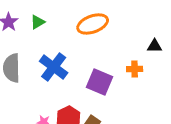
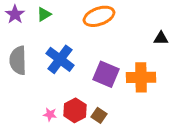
orange cross: (135, 69) -> (141, 77), moved, size x1.8

